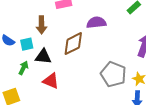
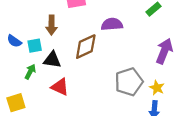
gray pentagon: (113, 74) -> (129, 82), turned 30

